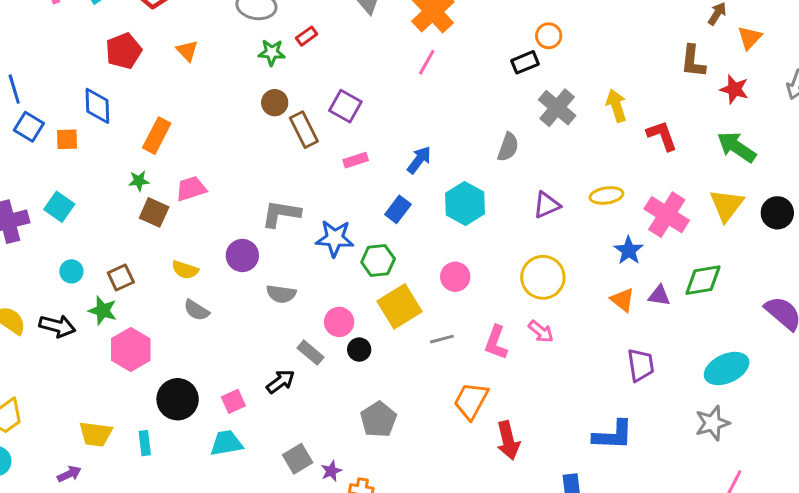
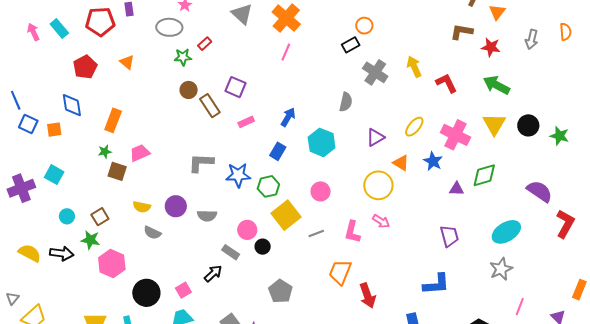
brown L-shape: (693, 61) -> (461, 32), turned 100
yellow ellipse: (606, 195) -> (414, 127), turned -35
purple circle: (242, 255) -> (176, 206), moved
orange triangle: (622, 300) -> (401, 163), moved

